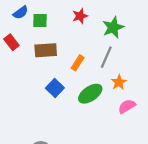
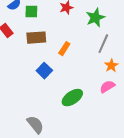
gray line: (106, 57) -> (103, 44), moved
orange star: (119, 82) -> (111, 66), moved
green ellipse: (90, 94) -> (72, 98), moved

